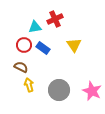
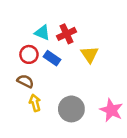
red cross: (55, 19) -> (67, 34), moved
cyan triangle: (35, 27) -> (42, 33), turned 32

